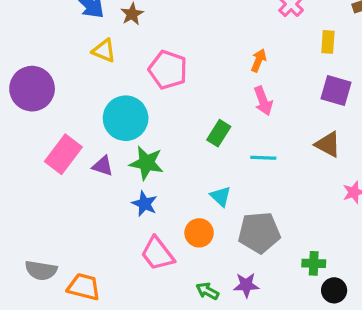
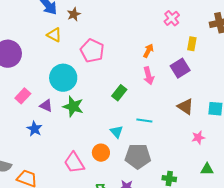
purple square: (336, 90) -> (180, 68), moved, turned 36
pink rectangle: (63, 154) -> (23, 96), size x0.7
cyan line: (263, 158) -> (144, 121), moved
blue star: (145, 204) -> (34, 129), moved

